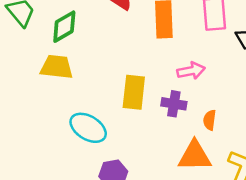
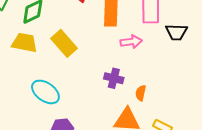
pink arrow: (191, 71) -> (131, 42), moved
yellow rectangle: (134, 92) -> (64, 43), moved, turned -52

